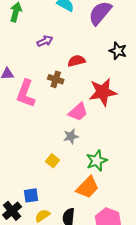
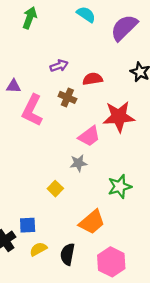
purple arrow: (45, 41) -> (59, 66), moved
green star: (97, 161) -> (120, 187), moved

